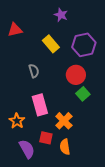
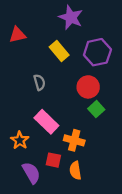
purple star: (61, 15) -> (71, 17), size x1.5
pink rectangle: (40, 105) -> (46, 122), turned -30
orange cross: (64, 121) -> (74, 140), turned -30

